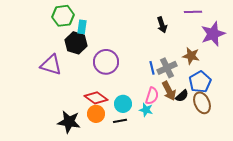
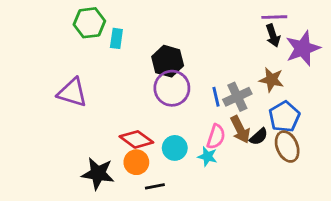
black arrow: (162, 25) -> (273, 36), moved
black hexagon: (76, 43) -> (168, 61), moved
purple circle: (106, 62) -> (172, 88), moved
black line: (120, 121) -> (155, 186), moved

